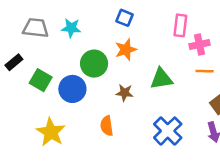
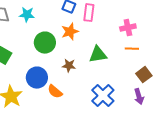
pink rectangle: (180, 25) -> (89, 13), moved
blue circle: (72, 89) -> (37, 78), moved
orange semicircle: (107, 126) -> (55, 92), turned -42

